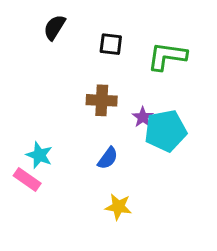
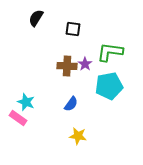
green L-shape: (167, 56) -> (110, 52), moved
purple star: (143, 117) -> (85, 64), moved

